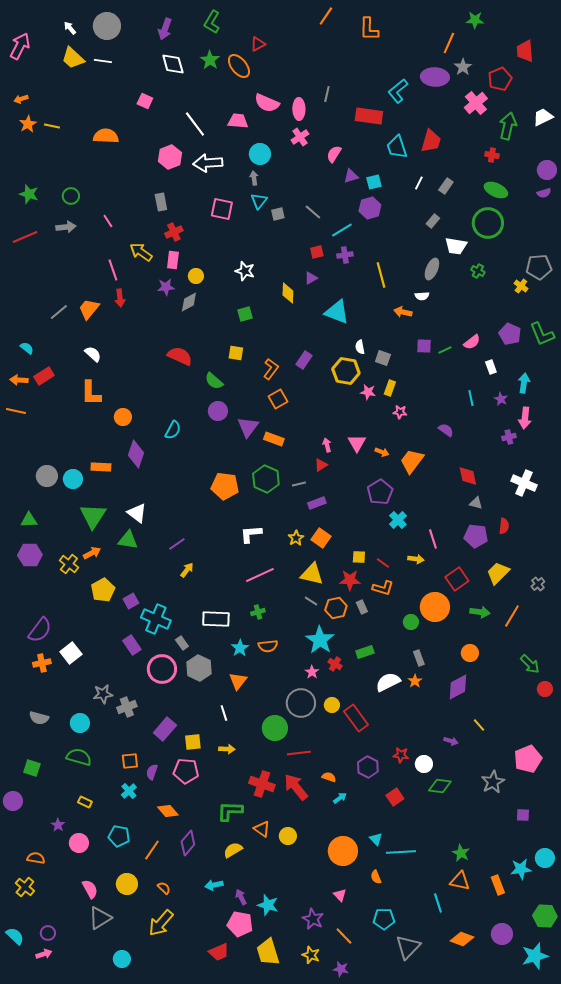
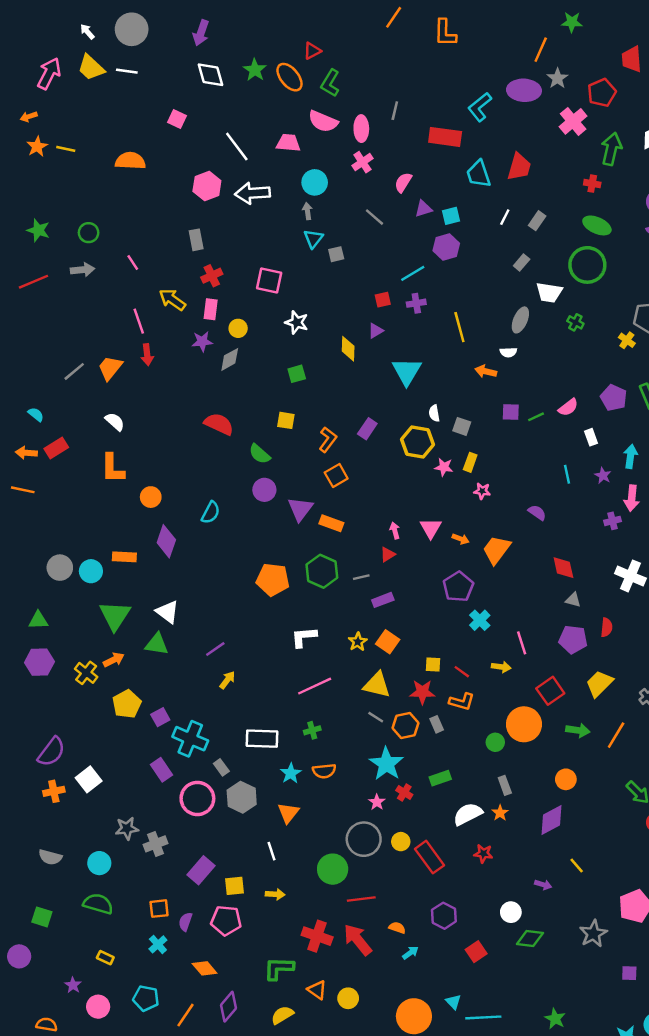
green L-shape: (212, 22) -> (330, 83), moved
pink arrow: (20, 46) -> (49, 74), moved
pink square: (222, 209) -> (269, 280), moved
gray line: (313, 212) -> (374, 217), moved
cyan triangle: (337, 312) -> (407, 371), turned 40
red star: (401, 755) -> (483, 854), moved

